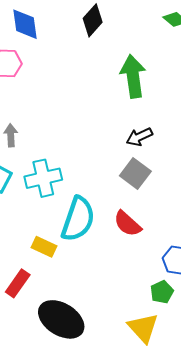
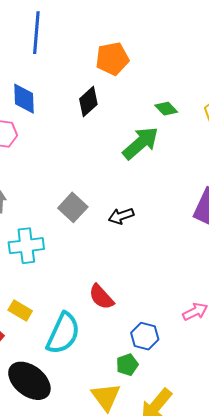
green arrow: (133, 76) -> (141, 143), moved, turned 51
gray square: (135, 173) -> (73, 207), moved
cyan semicircle: (78, 219) -> (63, 333), moved

